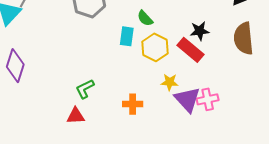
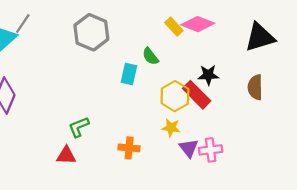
brown semicircle: (244, 38) -> (255, 87), size x0.7
yellow hexagon: (155, 47) -> (175, 96), moved
purple triangle: (187, 99) -> (189, 148), size x0.7

